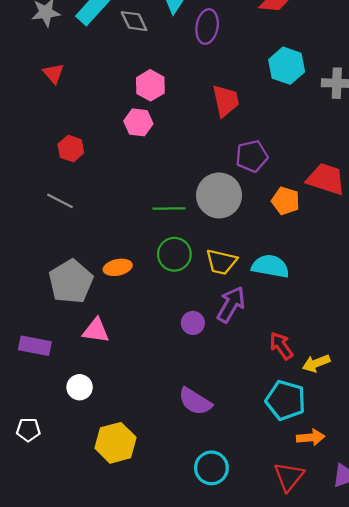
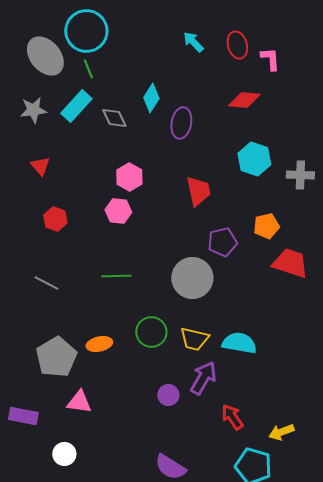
red hexagon: (71, 149) -> (55, 219), moved
orange pentagon: (286, 201) -> (266, 226), moved, turned -30
green line: (169, 208) -> (116, 276), moved
red arrow: (281, 346) -> (232, 417), moved

